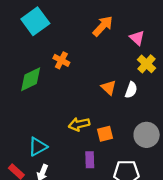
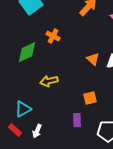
yellow arrow: (79, 124) -> (49, 81), moved
cyan triangle: (38, 147) -> (23, 109), moved

